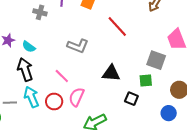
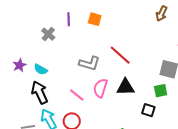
gray cross: (40, 12) -> (48, 34), turned 32
red line: (117, 27) -> (120, 55), moved
pink semicircle: (76, 97) -> (100, 88), moved

